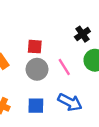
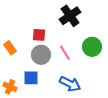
black cross: (82, 34) -> (70, 16), moved, size x1.5
blue square: (36, 106) -> (31, 78), moved

